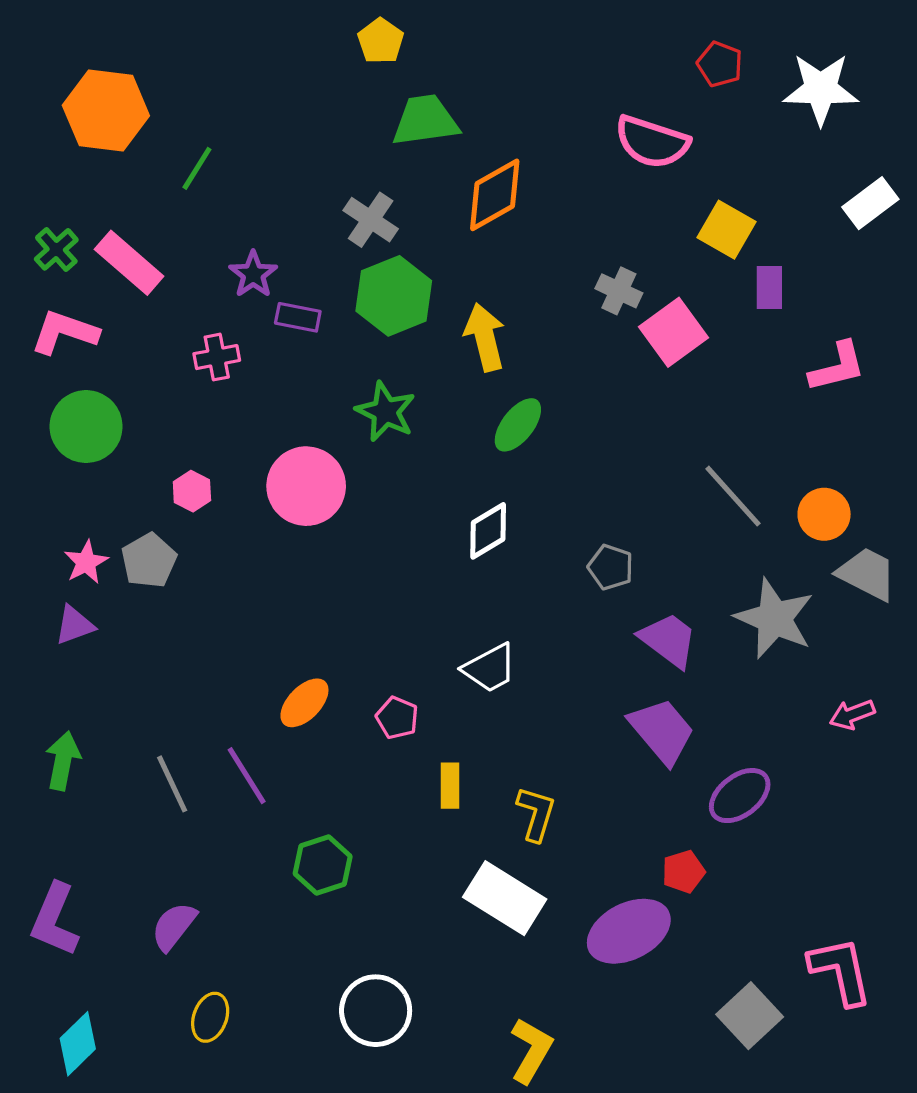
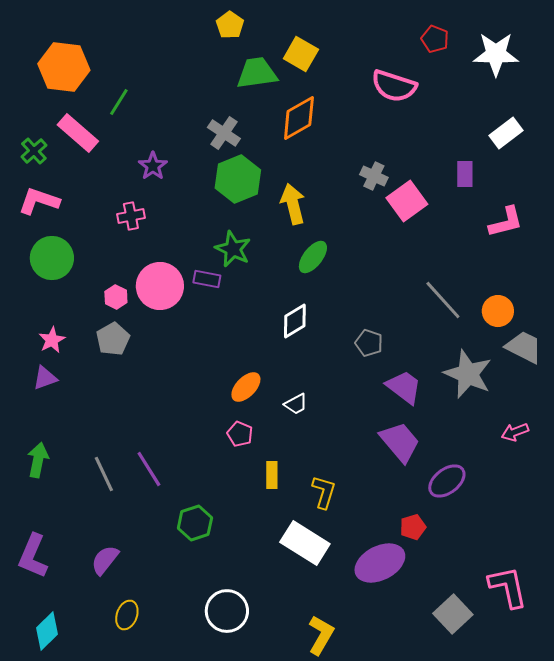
white rectangle: (870, 203) -> (506, 133), moved
yellow square: (726, 230) -> (301, 54), moved
pink rectangle: (129, 263) -> (78, 133), moved
purple rectangle: (298, 317) -> (207, 279), moved
pink circle: (306, 486) -> (160, 286), moved
gray pentagon: (149, 561) -> (113, 339), moved
white trapezoid: (490, 668) -> (296, 404), size x0.7
orange ellipse: (304, 703) -> (246, 387), moved

